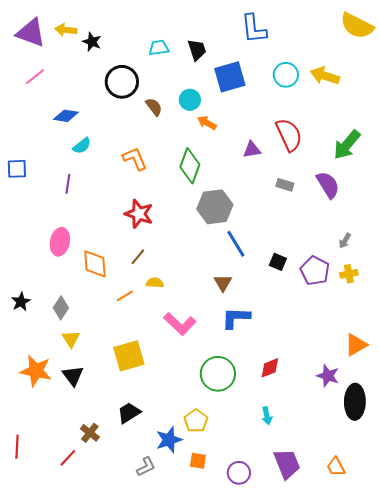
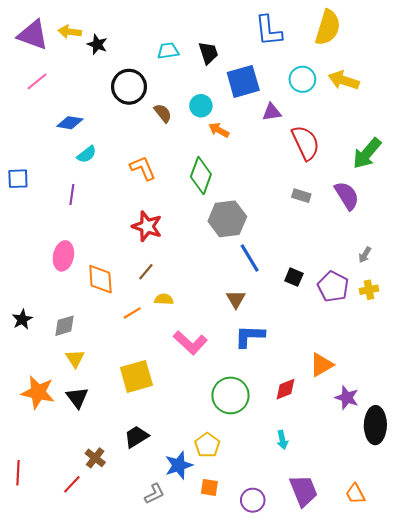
yellow semicircle: (357, 26) -> (328, 27), moved, turned -100
purple triangle: (252, 150) -> (272, 112), moved
gray diamond: (61, 308) -> (64, 326), turned 40
orange triangle: (356, 345) -> (321, 365), moved

